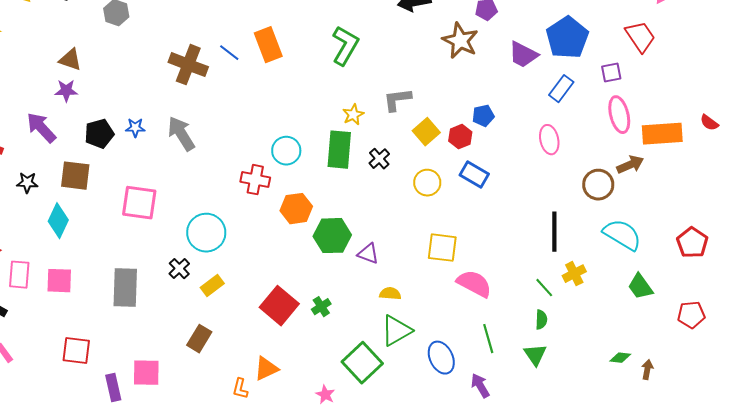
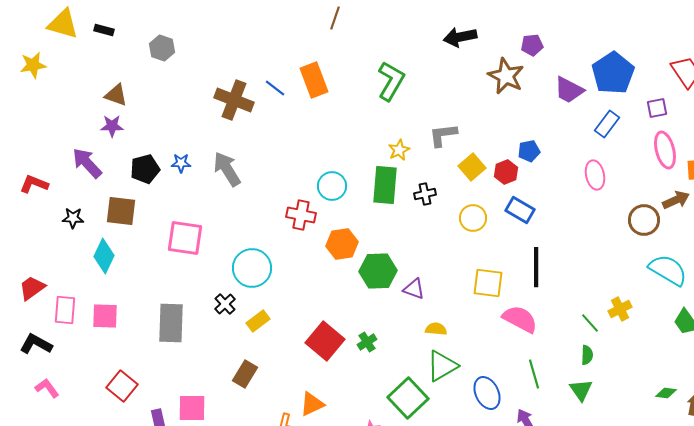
black cross: (379, 159) -> (425, 194), turned 30
black line: (554, 232) -> (536, 267), moved
red square: (76, 351) -> (122, 386), turned 32

